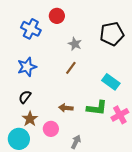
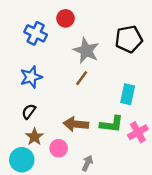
gray star: (75, 44) -> (86, 51), size x1.6
cyan rectangle: (111, 82) -> (128, 94), turned 66
brown arrow: (66, 108) -> (76, 124), size x1.5

